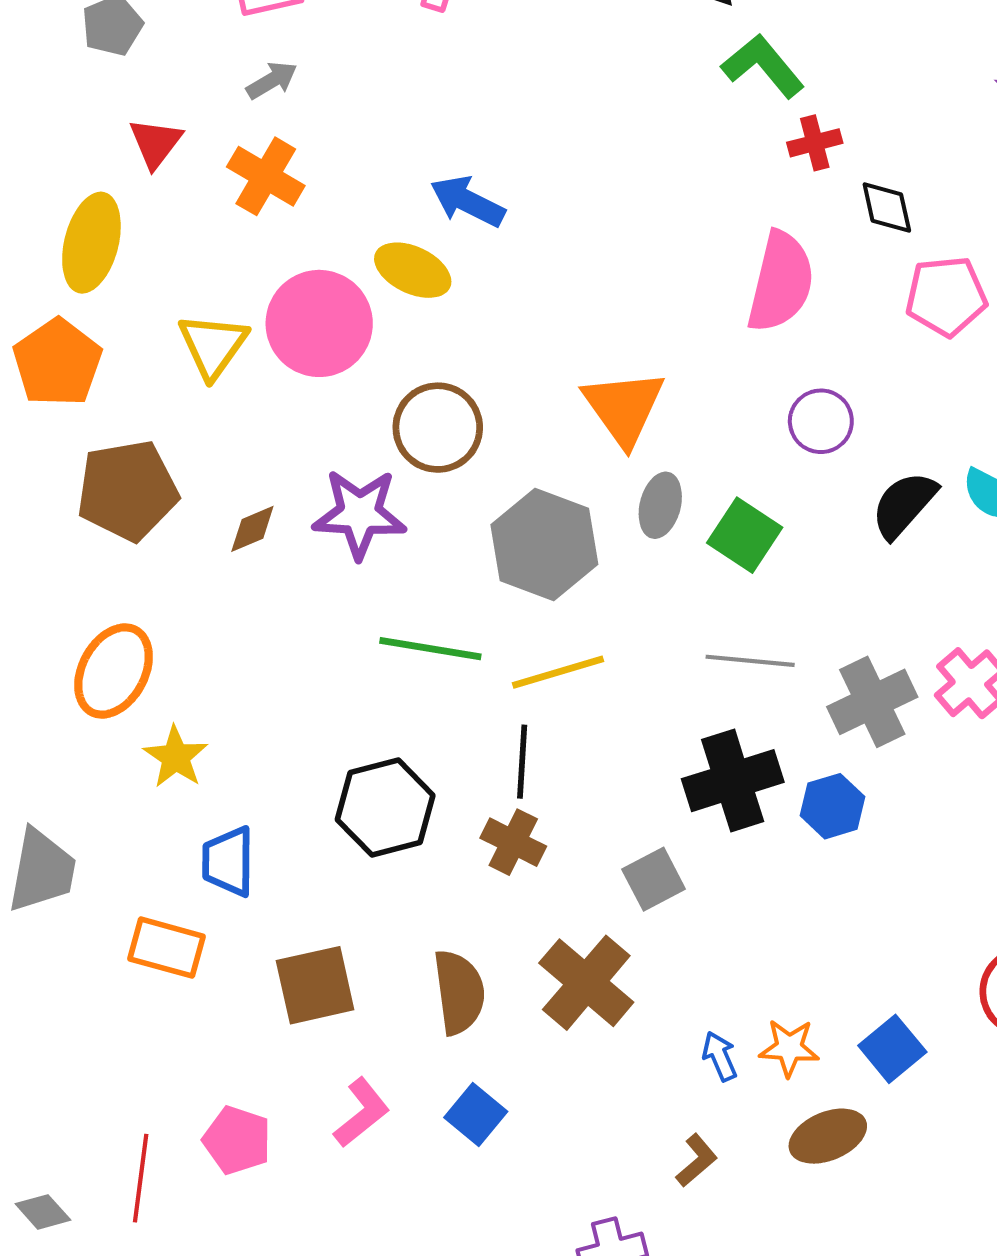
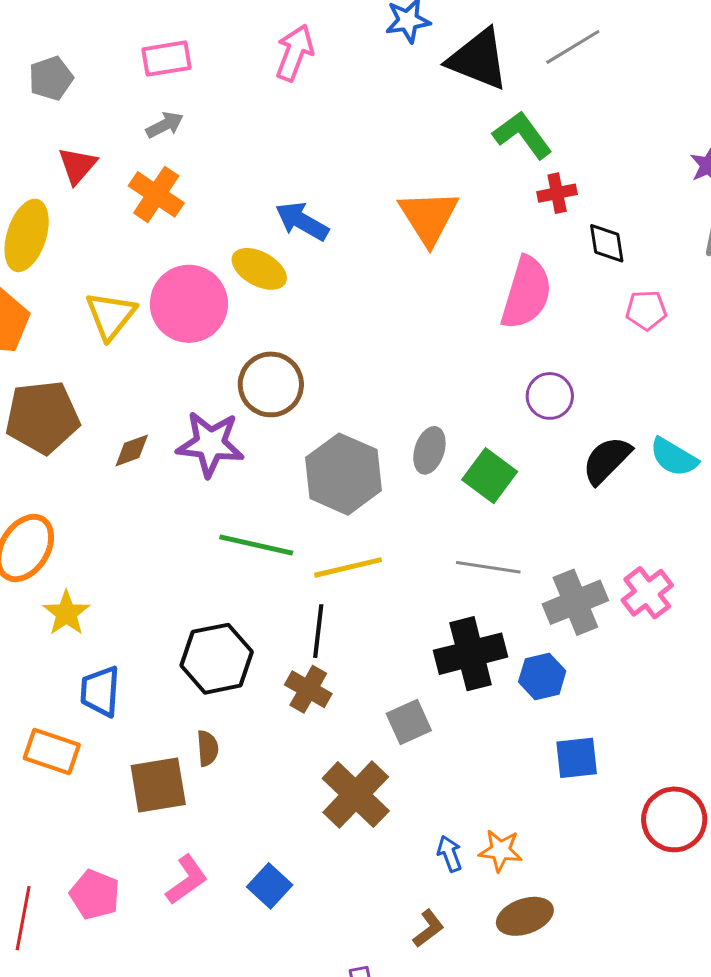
pink pentagon: (946, 296) -> (646, 310), size x0.7
orange triangle: (624, 407) -> (429, 217), moved
brown semicircle: (459, 992) -> (208, 748), moved, size x0.6
blue square: (892, 1049) -> (577, 758), moved, turned 30

